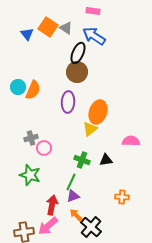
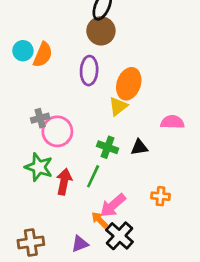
pink circle: (44, 148) -> (57, 131), size x1.5
purple triangle: (73, 196) -> (80, 244), moved
red arrow: (52, 205) -> (64, 182), moved
pink arrow: (48, 226) -> (113, 205), moved

